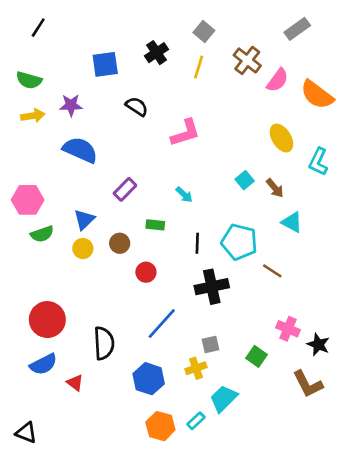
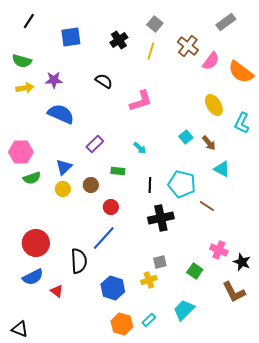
blue square: (105, 64) -> (71, 37), moved
blue line: (162, 323) -> (104, 238), moved
cyan trapezoid: (224, 398) -> (184, 310), moved

